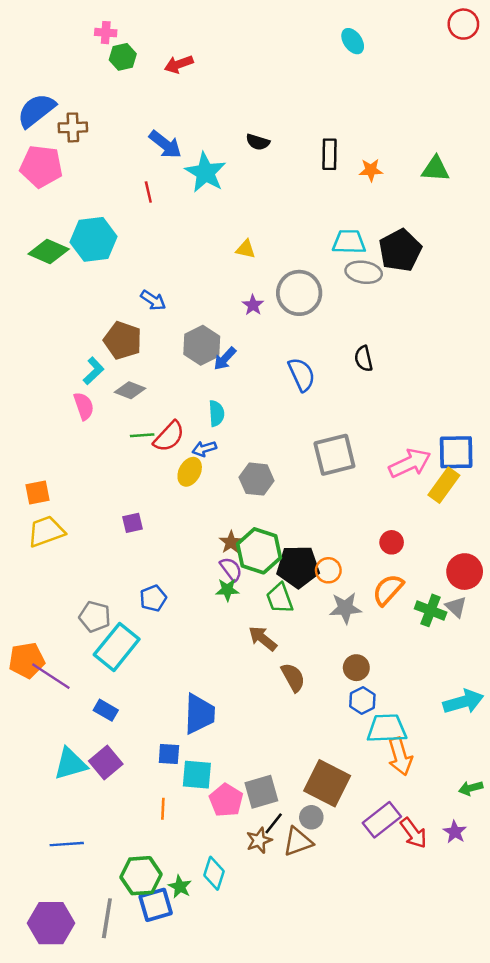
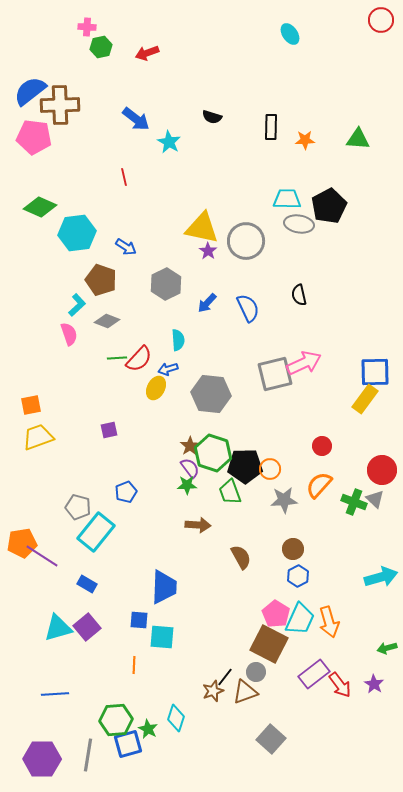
brown cross: (73, 127) -> (60, 105), size x1.6
cyan star: (205, 172) -> (169, 142), size x0.7
red line: (148, 192) -> (124, 177), moved
cyan hexagon: (94, 239) -> (77, 233), moved
yellow triangle: (246, 249) -> (202, 228), moved, size x2.0
blue arrow: (225, 359) -> (207, 303), moved
pink arrow: (410, 463) -> (304, 363), moved
gray hexagon: (257, 479) -> (211, 394), size x1.4
brown arrow: (263, 638) -> (198, 525), moved, turned 145
cyan trapezoid: (387, 728) -> (300, 619), moved, turned 116
gray square: (261, 792) -> (271, 739), moved, turned -32
pink pentagon: (226, 800) -> (276, 614), moved

